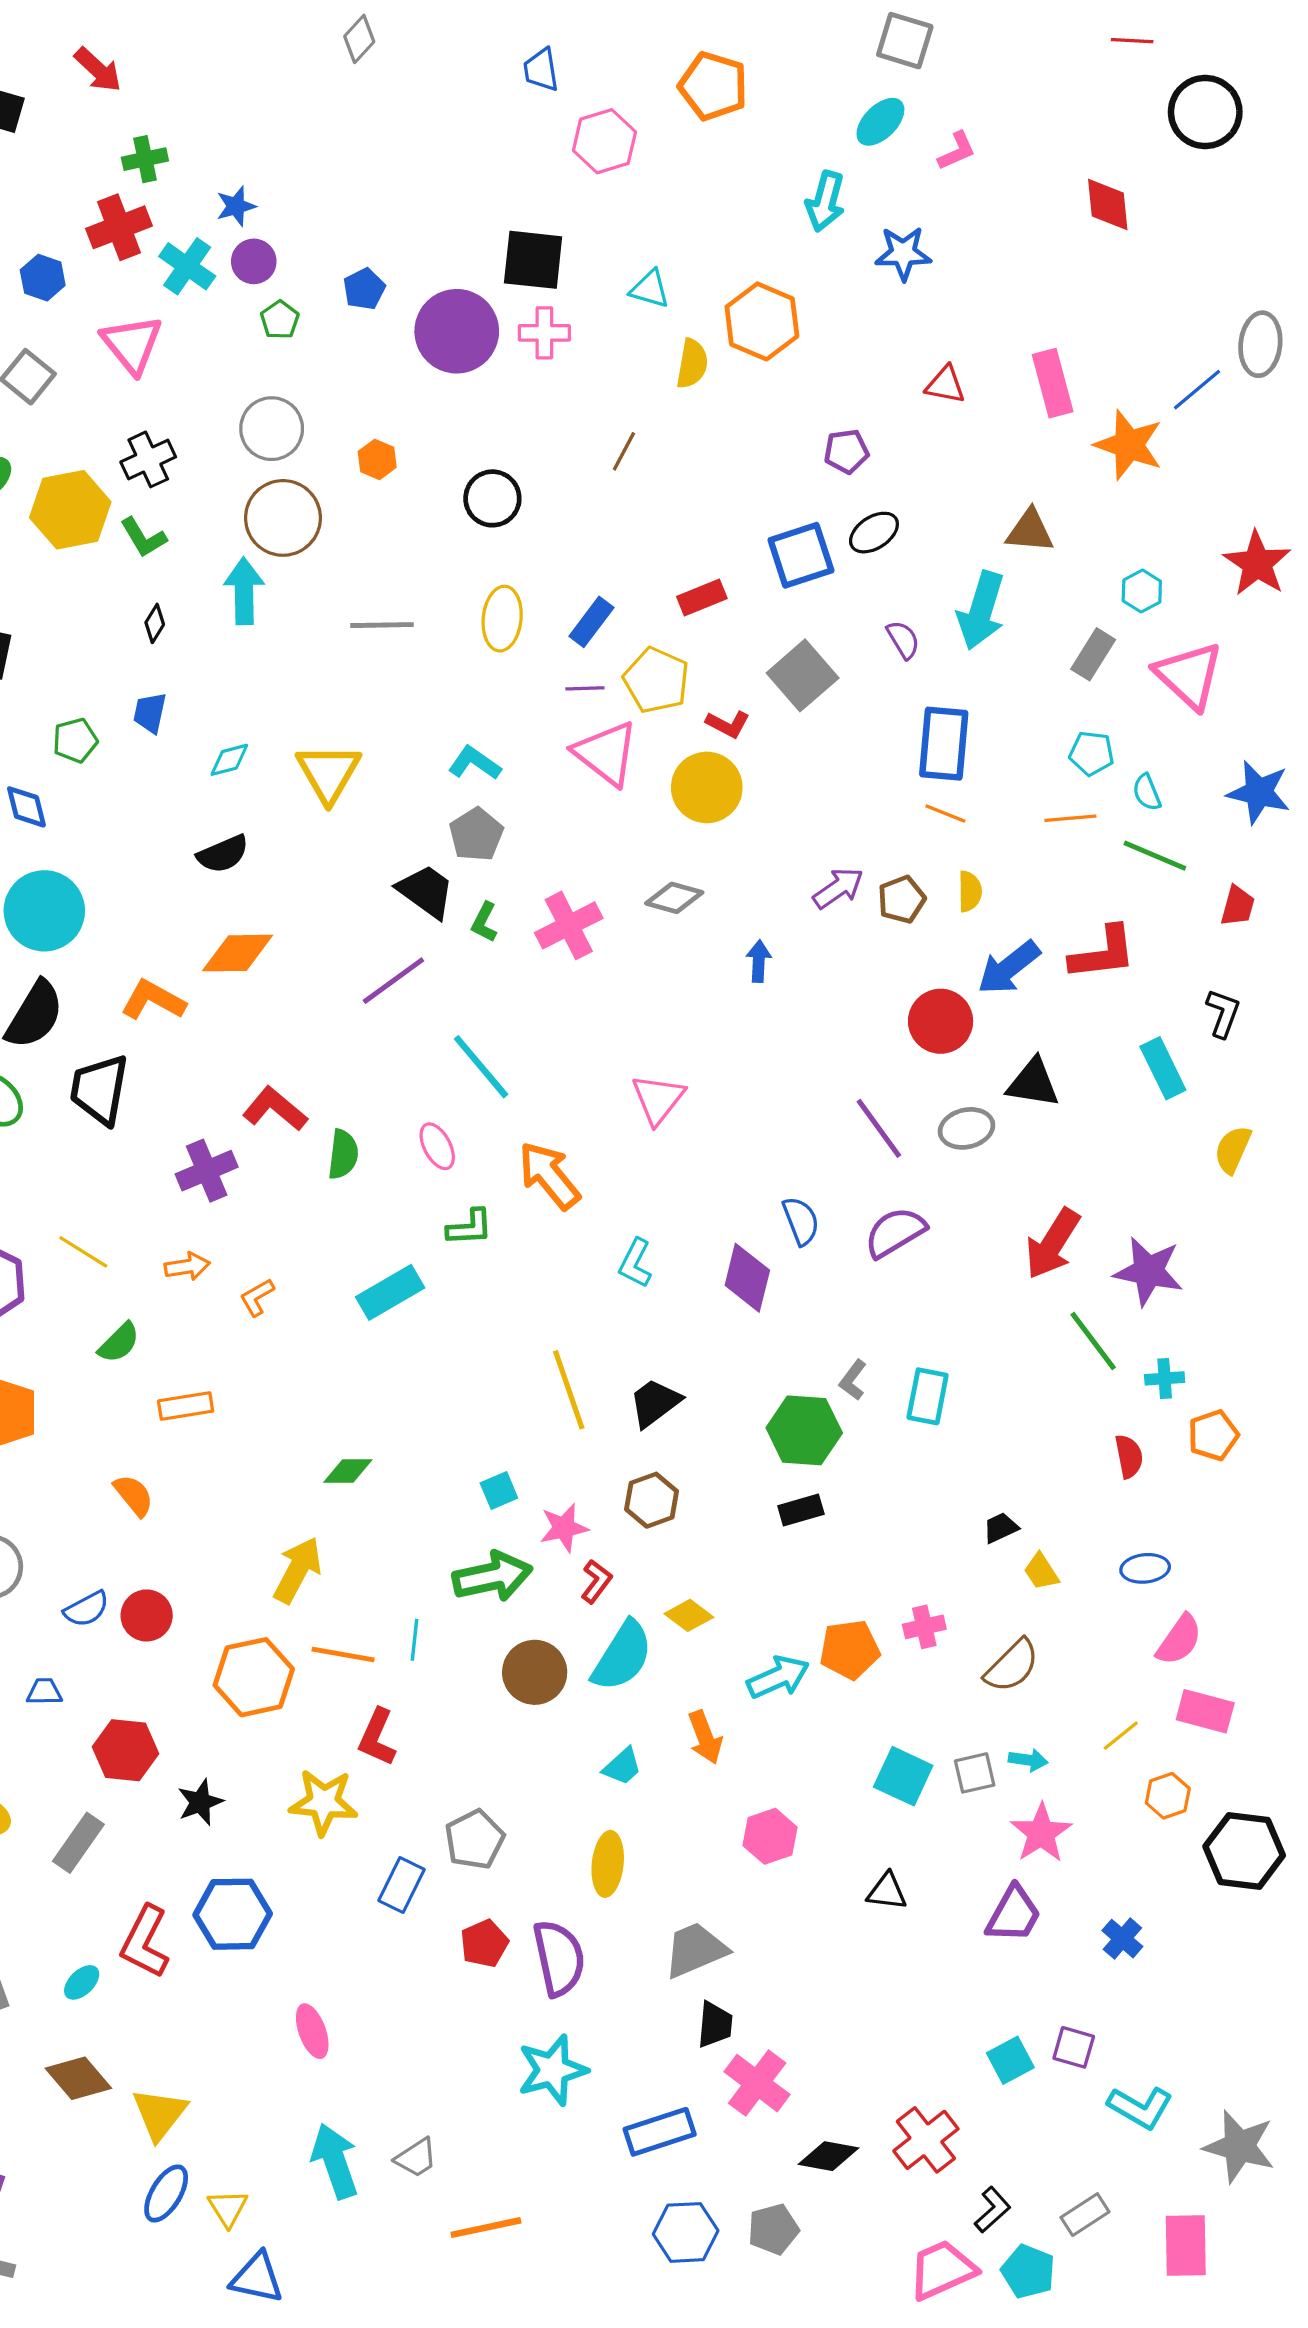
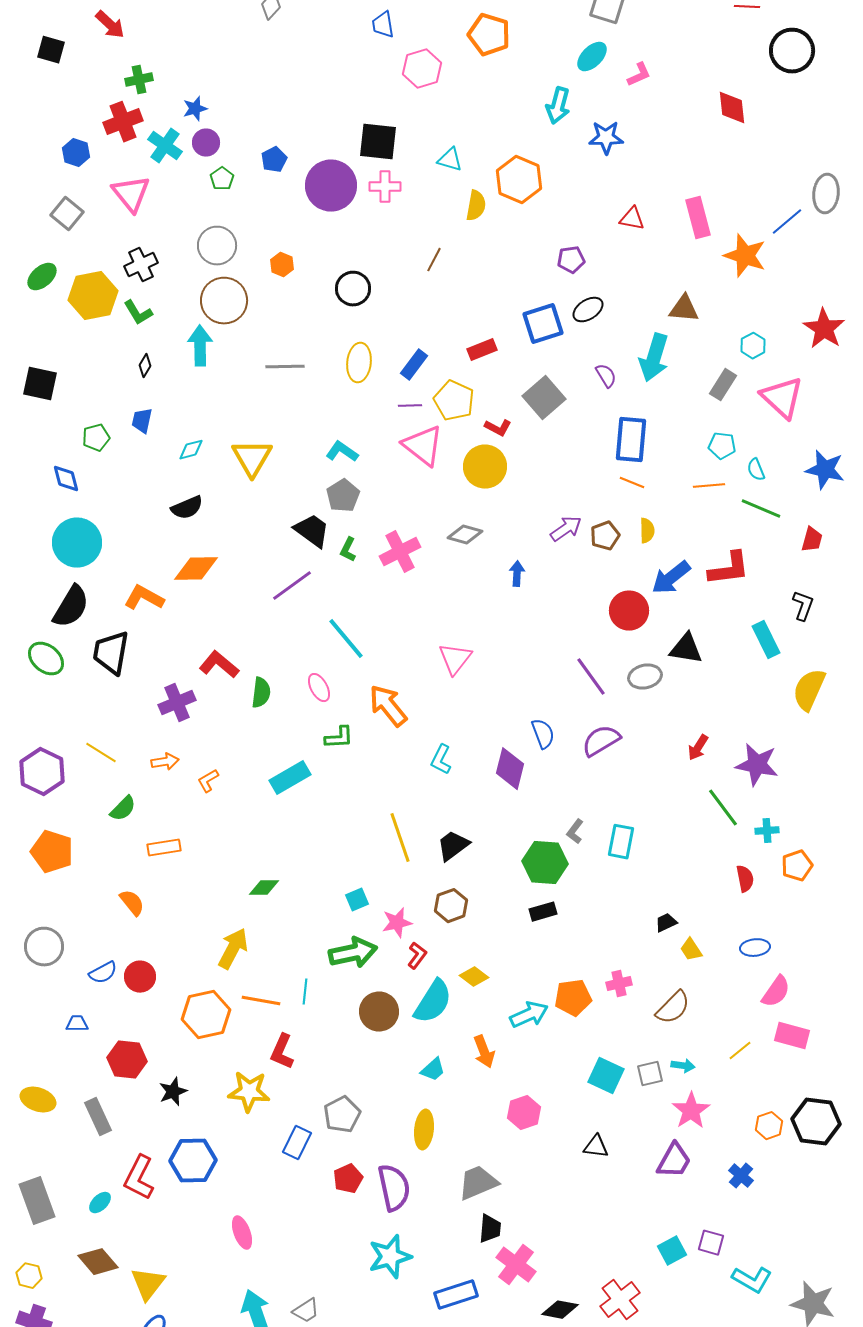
yellow semicircle: (1233, 1150) -> (809, 690), size x1.4
red arrow: (1053, 1244) -> (698, 748), size x0.6
orange hexagon: (1168, 1796) -> (769, 1126), moved
gray rectangle: (78, 1843) -> (98, 1117), turned -60

